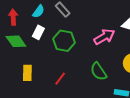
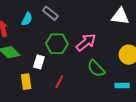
white rectangle: (38, 32) -> (39, 62), moved
pink arrow: (104, 37) -> (86, 42), moved

